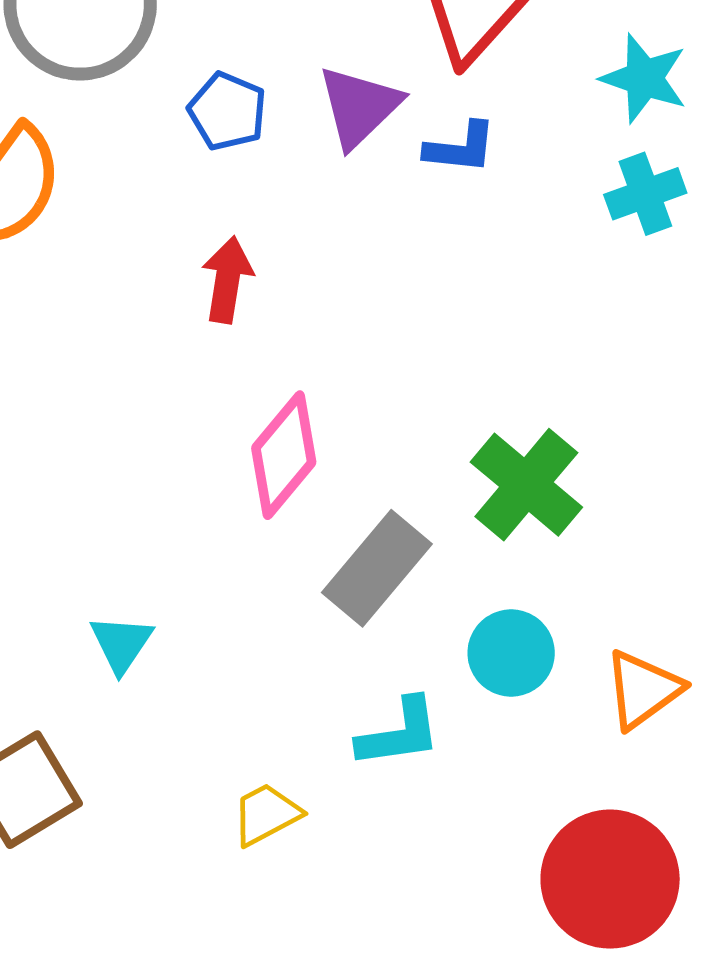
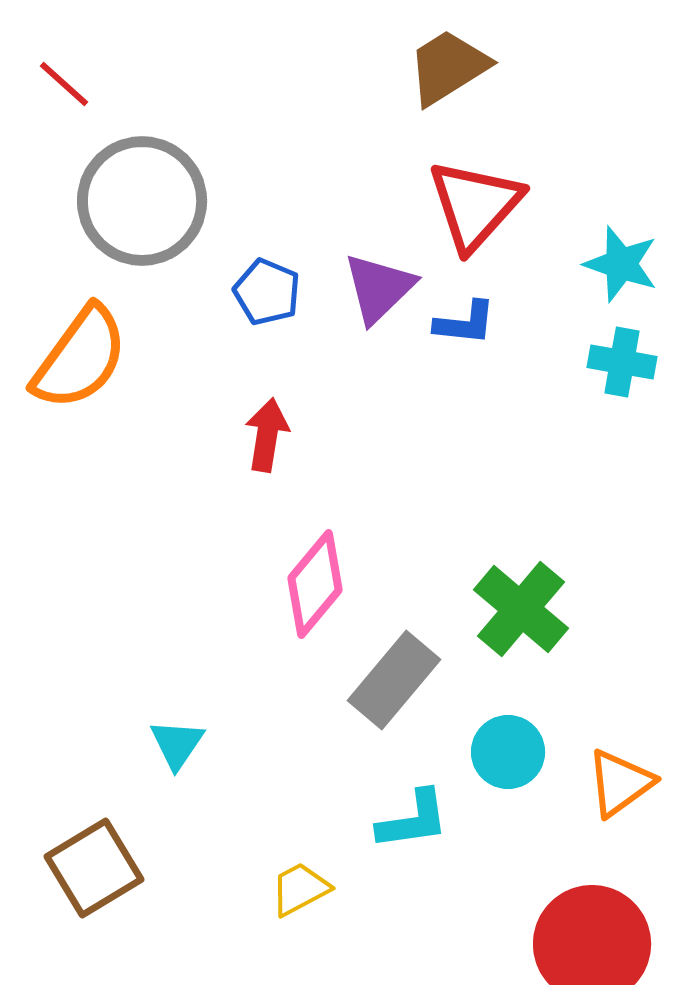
cyan cross: (645, 194) -> (622, 362), turned 30

